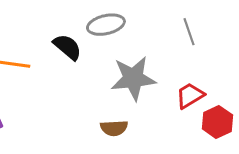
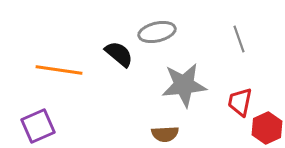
red trapezoid: (190, 96) -> (240, 102), turned -48

